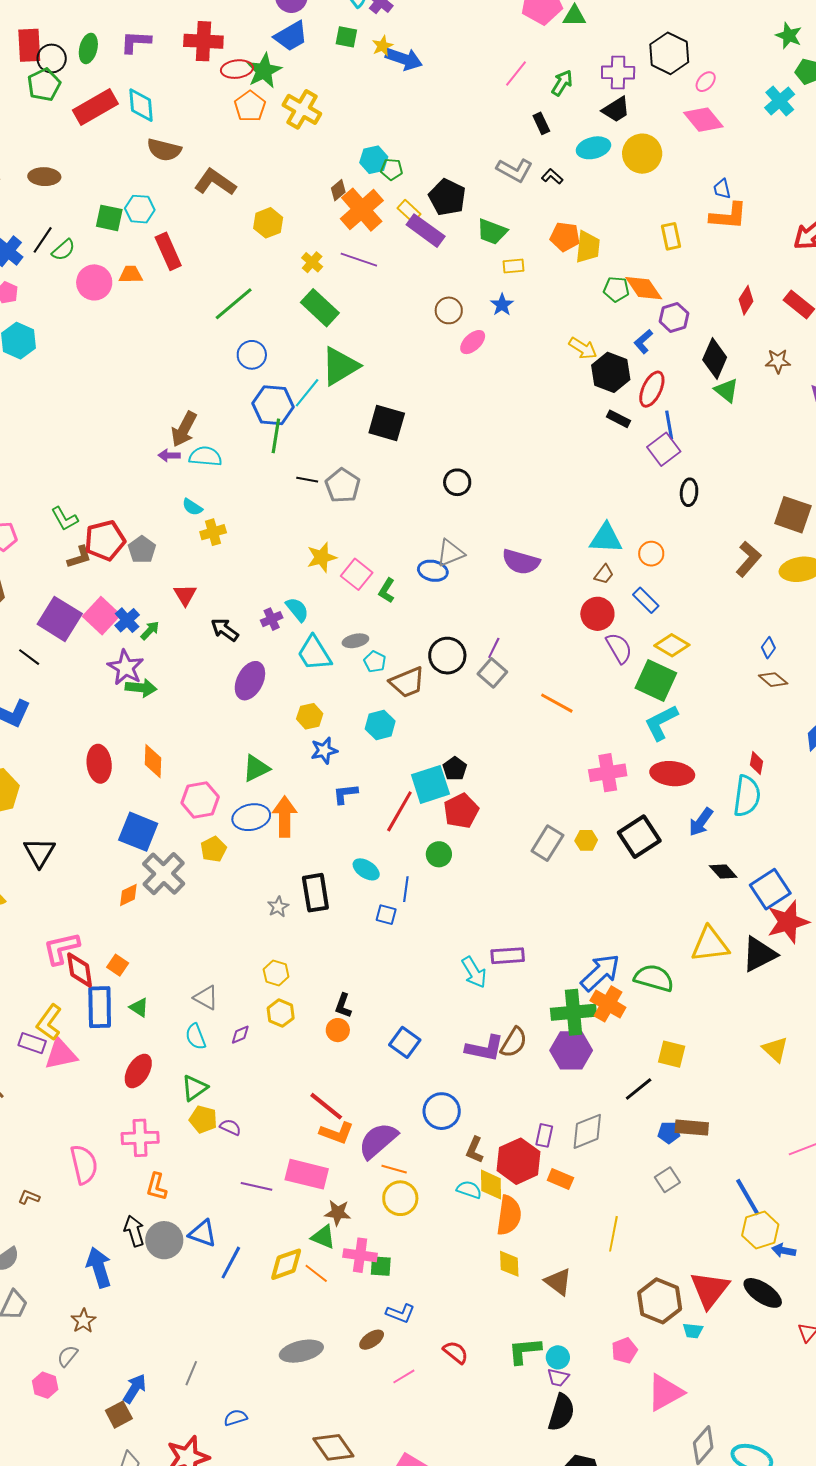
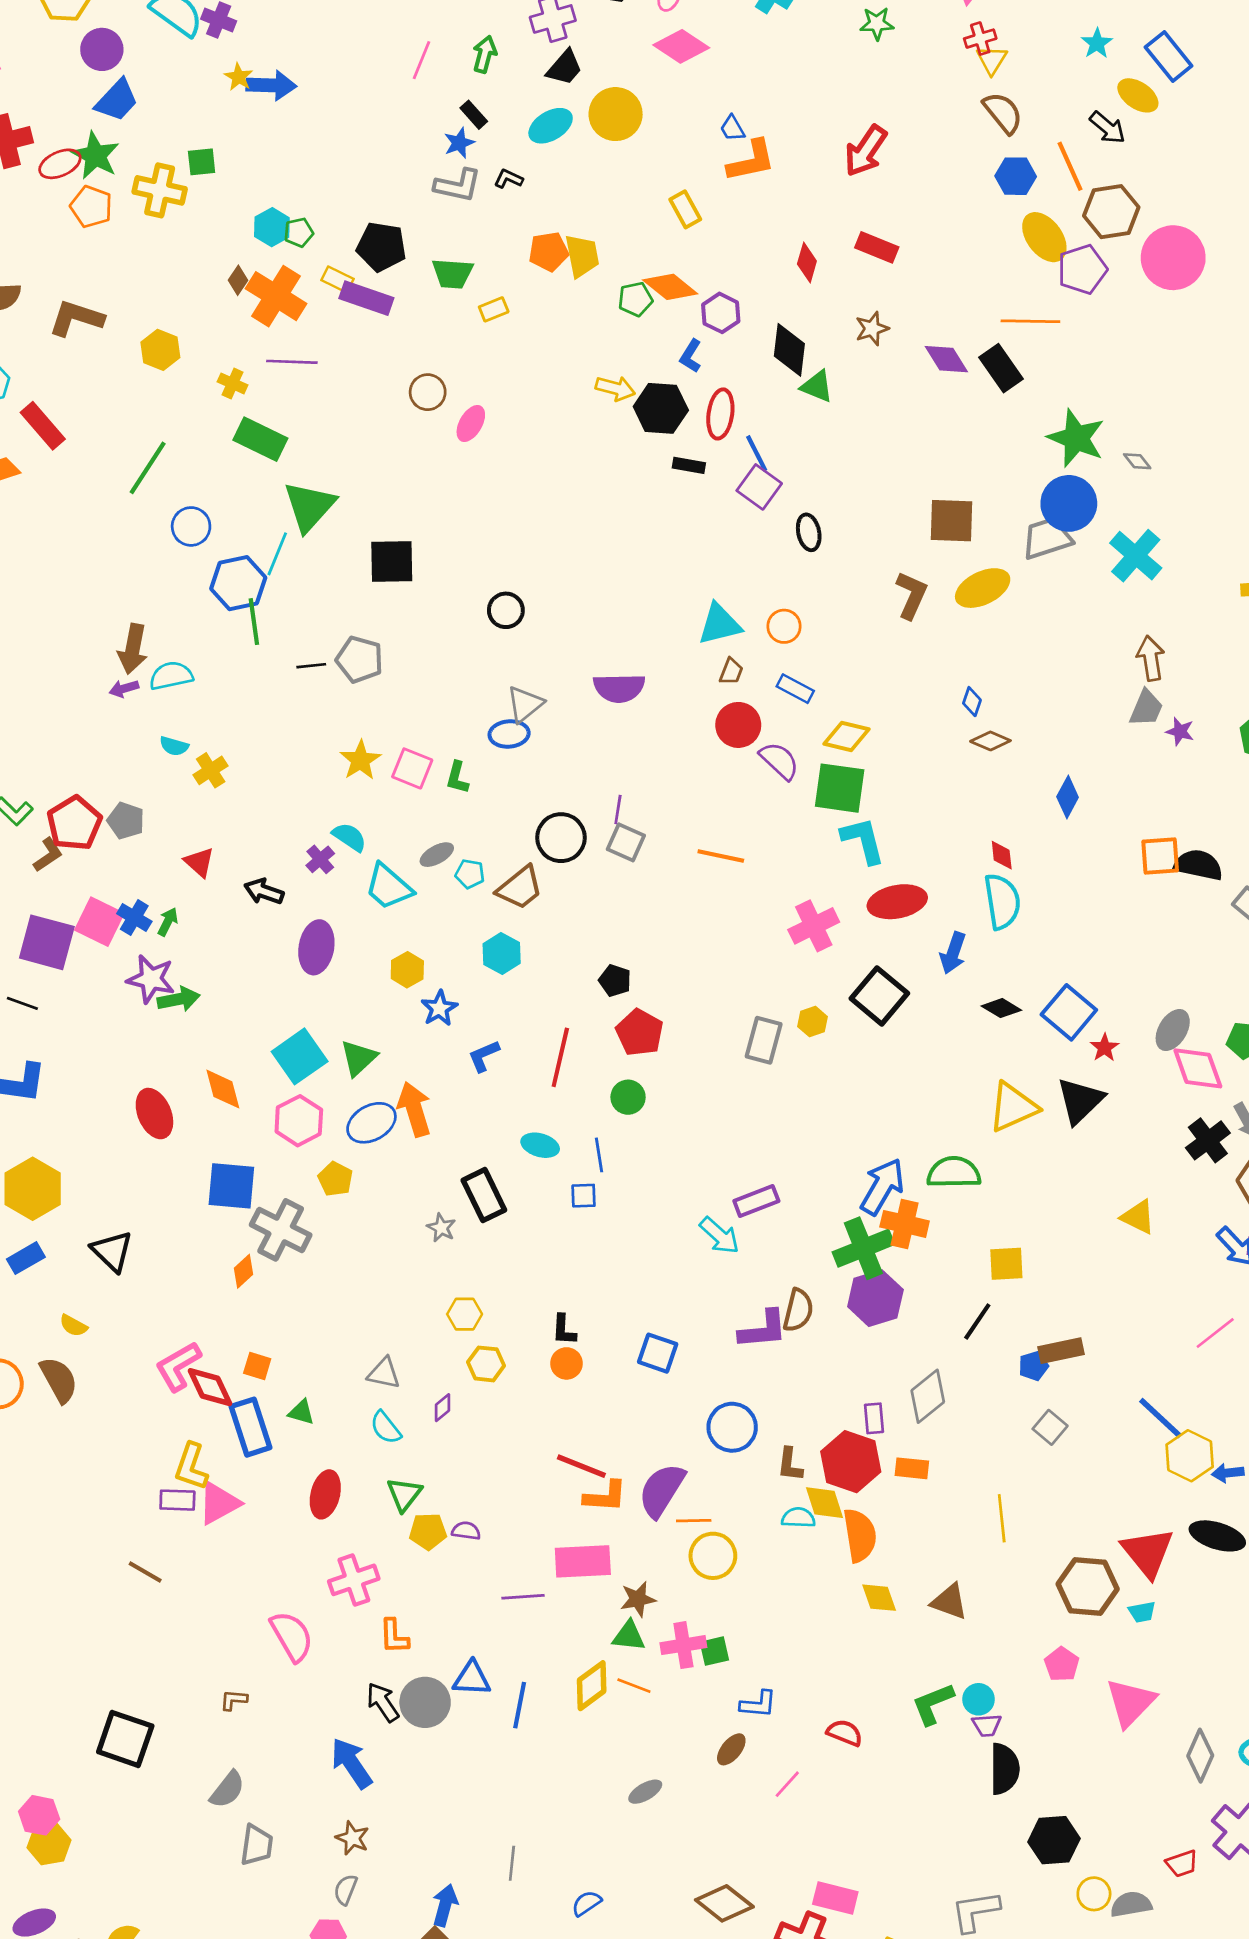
green square: (346, 37) -> (202, 162), moved
blue star: (502, 305) -> (459, 143), moved, turned 30
cyan L-shape: (661, 723) -> (863, 840), turned 120
cyan square: (430, 784) -> (300, 1056), moved
red star: (788, 922) -> (1105, 1048), size x0.5
gray ellipse: (301, 1351) -> (645, 1792), size x0.6

